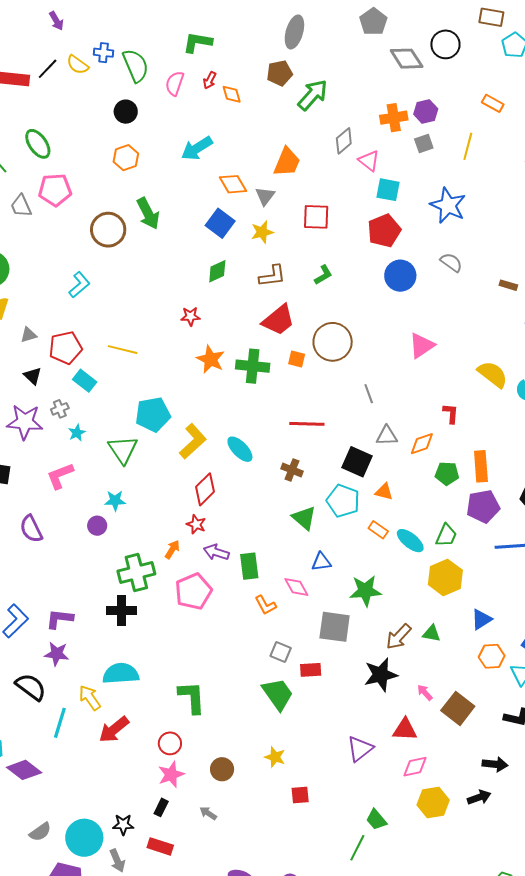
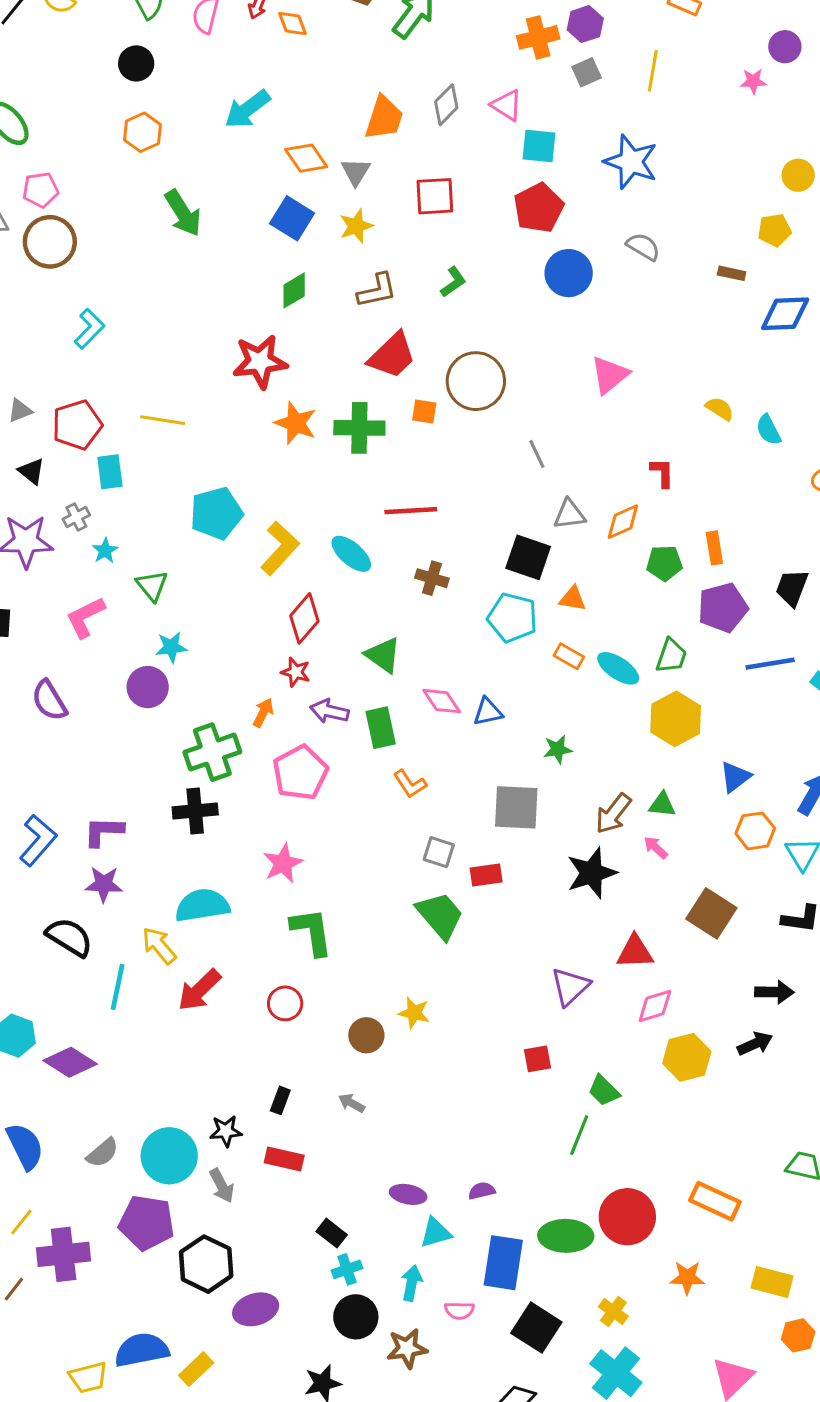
gray diamond: (344, 141) -> (446, 105), moved
pink pentagon: (55, 190) -> (41, 190), size x0.7
brown circle: (108, 230) -> (50, 242), moved
red star: (190, 316) -> (260, 362), size x1.8
yellow semicircle: (493, 374) -> (720, 409), size x0.6
cyan rectangle: (85, 381) -> (110, 472), turned 50
red line: (307, 424) -> (411, 511), moved
green triangle: (123, 450) -> (152, 586), moved, size x0.7
orange rectangle: (481, 466) -> (714, 548), size x0.7
green triangle: (304, 518) -> (383, 655), moved
purple circle: (97, 526) -> (148, 687), size x1.4
pink diamond: (296, 587) -> (442, 701), moved
green star: (365, 591) -> (558, 749), size x0.6
pink arrow: (425, 693) -> (656, 848), moved
yellow star: (275, 757) -> (414, 1013), moved
pink star: (171, 774) -> (283, 863), moved
red square: (300, 795) -> (538, 1059), moved

